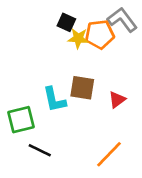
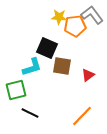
black square: (66, 22) -> (47, 48), moved, size x1.5
yellow star: (78, 38) -> (59, 17), moved
cyan L-shape: (54, 100) -> (32, 67), moved, turned -95

